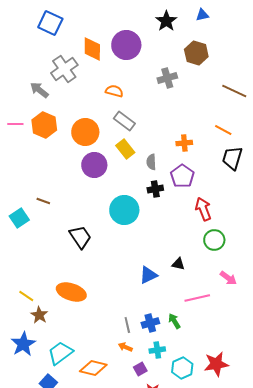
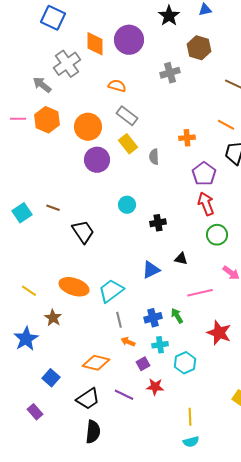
purple pentagon: (182, 176) -> (204, 174), moved
black cross: (155, 189) -> (158, 223), moved
brown line: (43, 201) -> (53, 208), moved
cyan circle: (124, 210) -> (127, 205), size x0.6
brown star: (39, 315) -> (53, 318), moved
gray line: (127, 325) -> (119, 320), moved
cyan trapezoid: (60, 353) -> (111, 291), moved
red star: (216, 364) -> (219, 333), moved, turned 30

